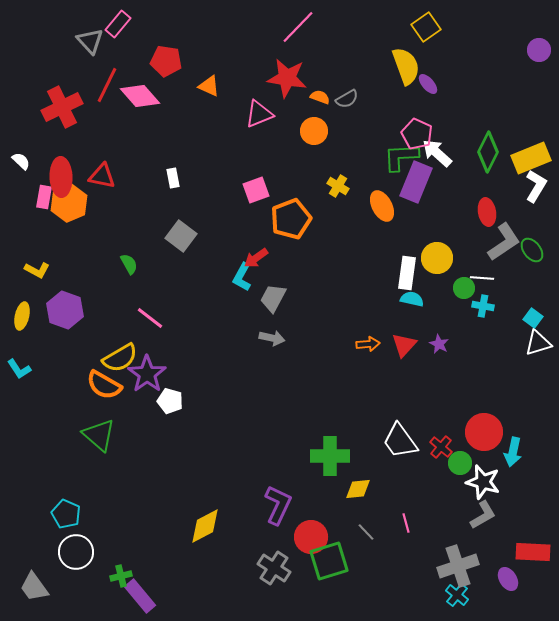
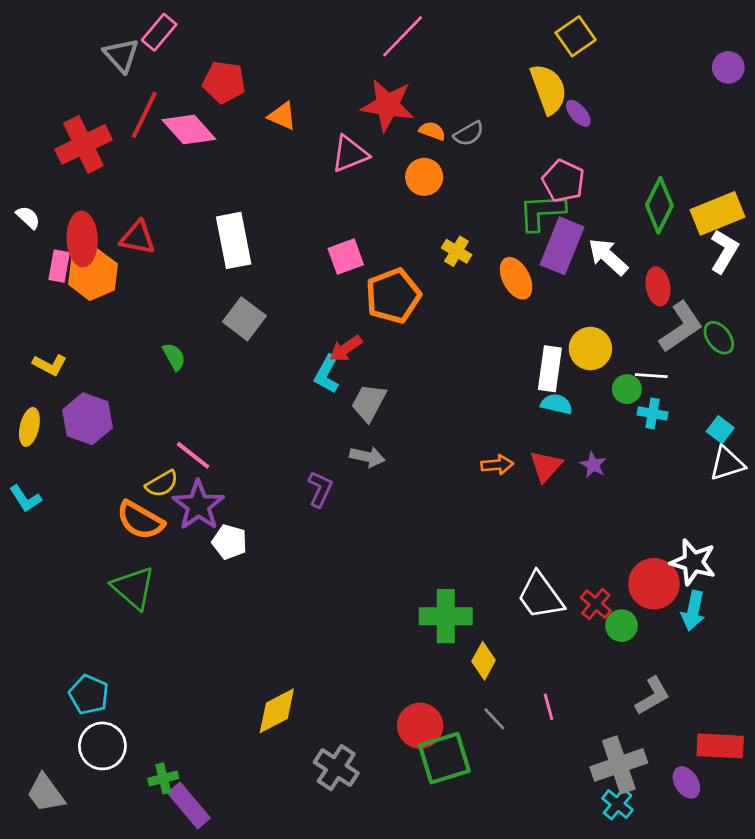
white arrow: (437, 153) -> (608, 257), moved
white rectangle: (173, 178) -> (234, 240), size x2.0
pink line: (150, 318) -> (193, 455), moved
yellow semicircle: (120, 358) -> (162, 484), size x0.7
white star: (483, 482) -> (693, 562), moved
yellow diamond: (358, 489) -> (484, 661), turned -56
purple L-shape: (278, 505) -> (320, 489), moved, size x0.7
gray cross: (274, 568) -> (336, 768), moved

